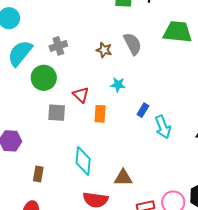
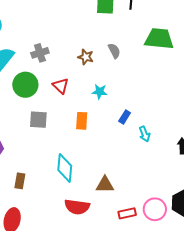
gray semicircle: (133, 44) -> (114, 51), size x0.7
red triangle: (81, 95) -> (61, 86), moved
cyan arrow: (163, 127) -> (144, 134), size x0.7

